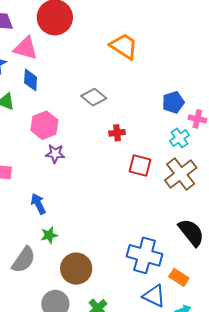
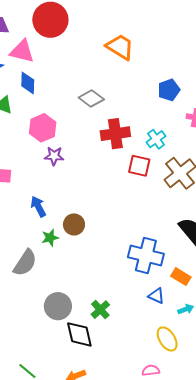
blue pentagon: (173, 102) -> (169, 90), moved
red cross: (117, 133) -> (115, 134), size x1.8
cyan cross: (179, 138) -> (156, 139), moved
brown circle: (76, 269) -> (74, 224), moved, size x0.7
blue triangle: (154, 296) -> (156, 296), size x0.7

